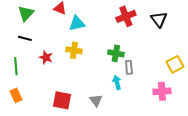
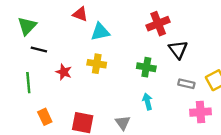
green triangle: (26, 13) -> (27, 26), moved
black triangle: (159, 19) -> (178, 50), moved
gray rectangle: (129, 67) -> (186, 84), moved, turned -72
orange rectangle: (16, 95) -> (45, 117), moved

